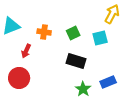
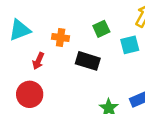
green square: (73, 33) -> (101, 29), moved
black rectangle: (76, 61) -> (88, 61), moved

